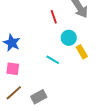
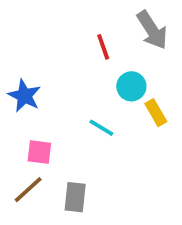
pink square: (13, 69) -> (39, 152), moved
gray rectangle: (39, 97) -> (75, 197), turned -56

